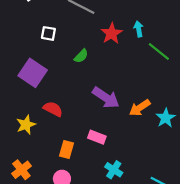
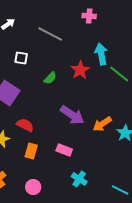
cyan arrow: (139, 29) -> (101, 54), size x1.5
red star: (112, 33) -> (80, 70), moved
orange rectangle: (66, 149) -> (31, 151), moved

